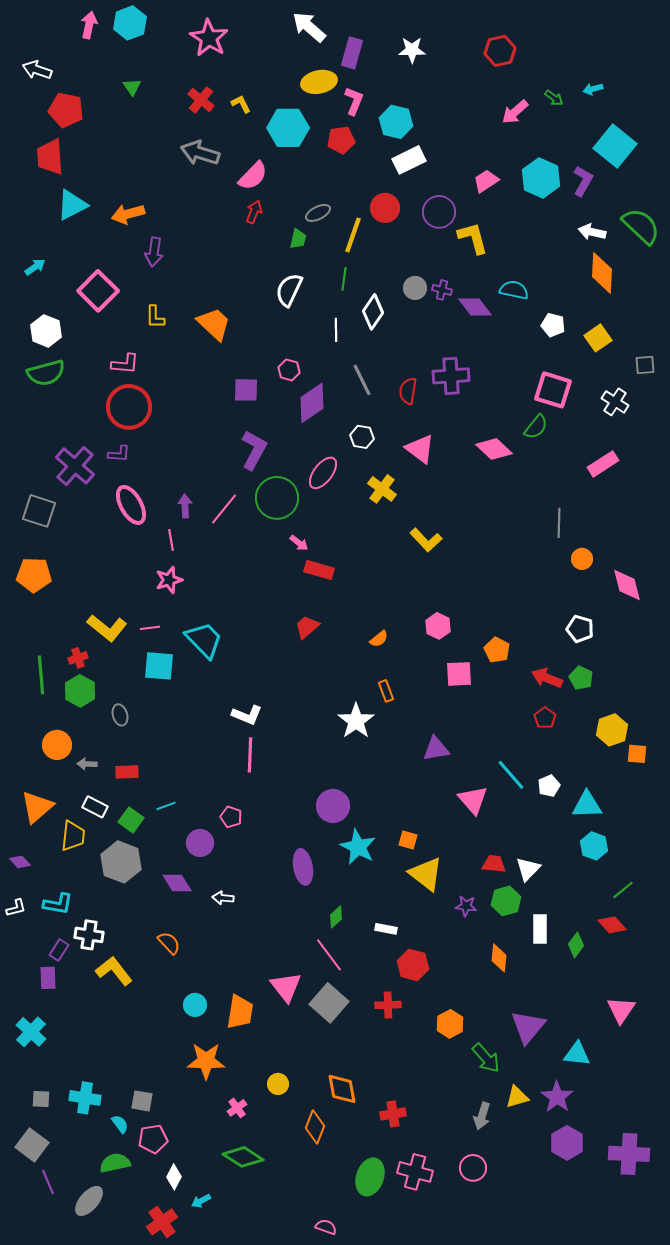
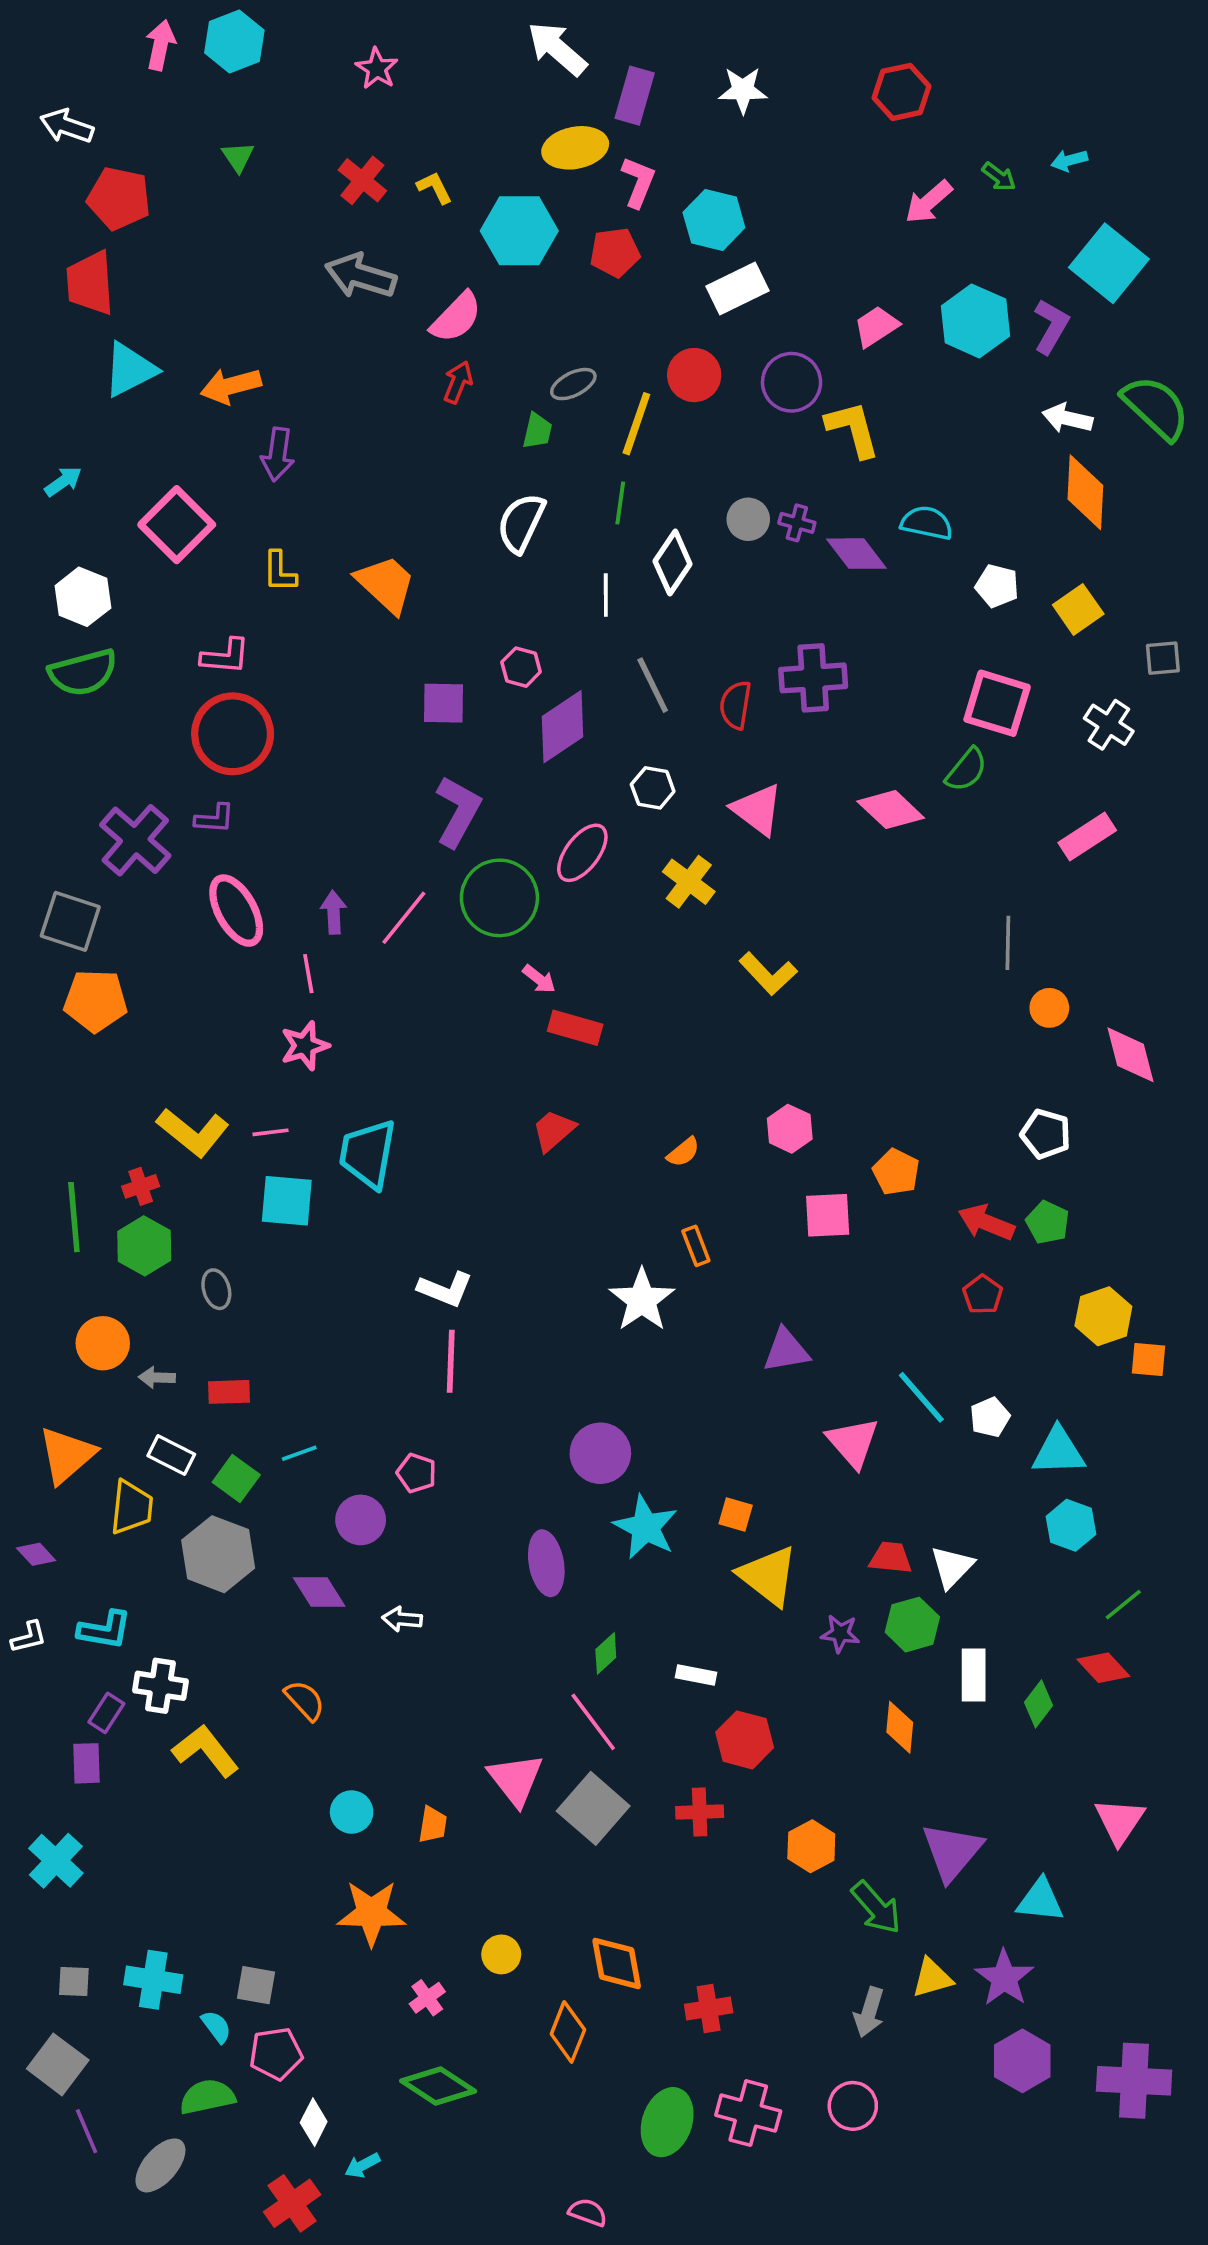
pink star: (209, 38) -> (377, 69), size x0.6
orange pentagon: (34, 575) -> (96, 1001), moved
cyan trapezoid: (204, 640) -> (368, 1154), turned -126
orange trapezoid: (240, 1012) -> (433, 1825), size x0.6

